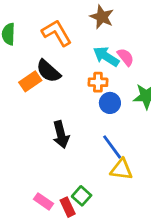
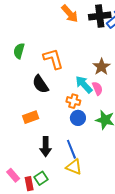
brown star: (102, 17) -> (102, 67), moved
orange rectangle: (30, 81) -> (31, 117), moved
black arrow: (61, 135) -> (46, 147), moved

